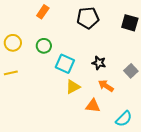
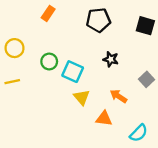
green circle: (44, 46) -> (49, 61), moved
black star: (99, 63) -> (111, 59), moved
yellow triangle: (73, 87) -> (82, 97), turned -42

